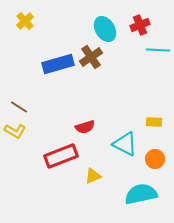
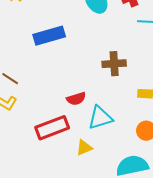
brown cross: (91, 57) -> (114, 64), moved, turned 30
cyan triangle: (125, 144) -> (100, 118), moved, turned -44

